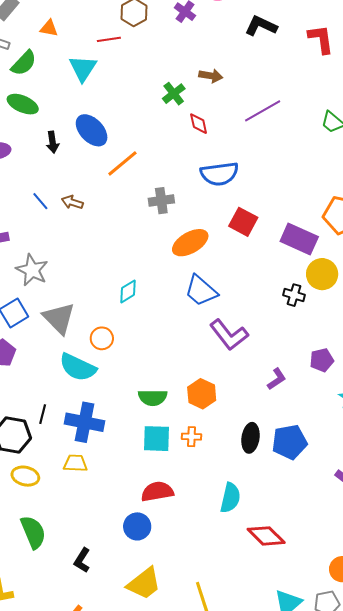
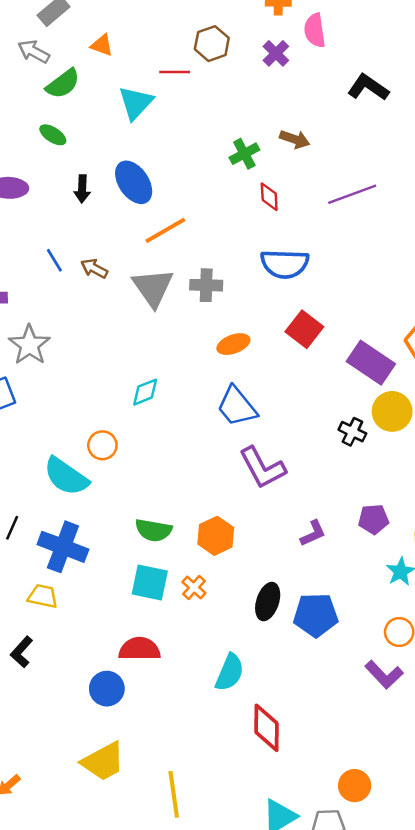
green ellipse: (23, 104) -> (53, 135), size x0.7
orange ellipse: (190, 243) -> (233, 344), size x0.7
gray triangle: (59, 318) -> (153, 288), moved
orange cross: (192, 437) -> (194, 588), turned 30
red diamond: (266, 536) -> (266, 728), turned 36
black L-shape: (82, 560) -> (22, 652), moved

